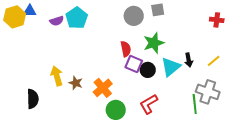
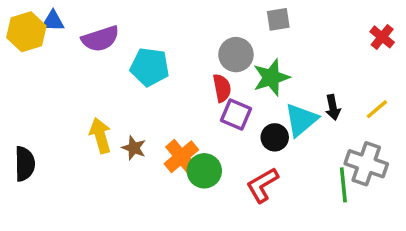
gray circle: (134, 16) -> (236, 55), moved
cyan pentagon: (77, 18) -> (150, 67), moved, turned -30
red cross: (217, 20) -> (382, 37), turned 32
purple semicircle: (57, 21) -> (100, 39), size x1.5
black circle: (148, 70) -> (275, 137), moved
black semicircle: (33, 99) -> (25, 164), moved
green circle: (116, 110) -> (204, 171), moved

